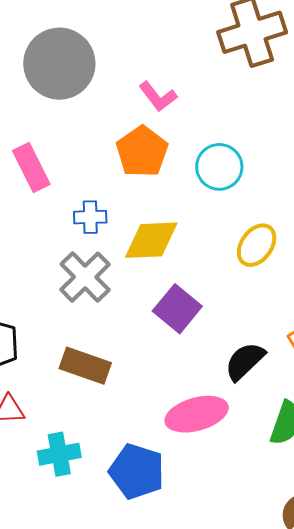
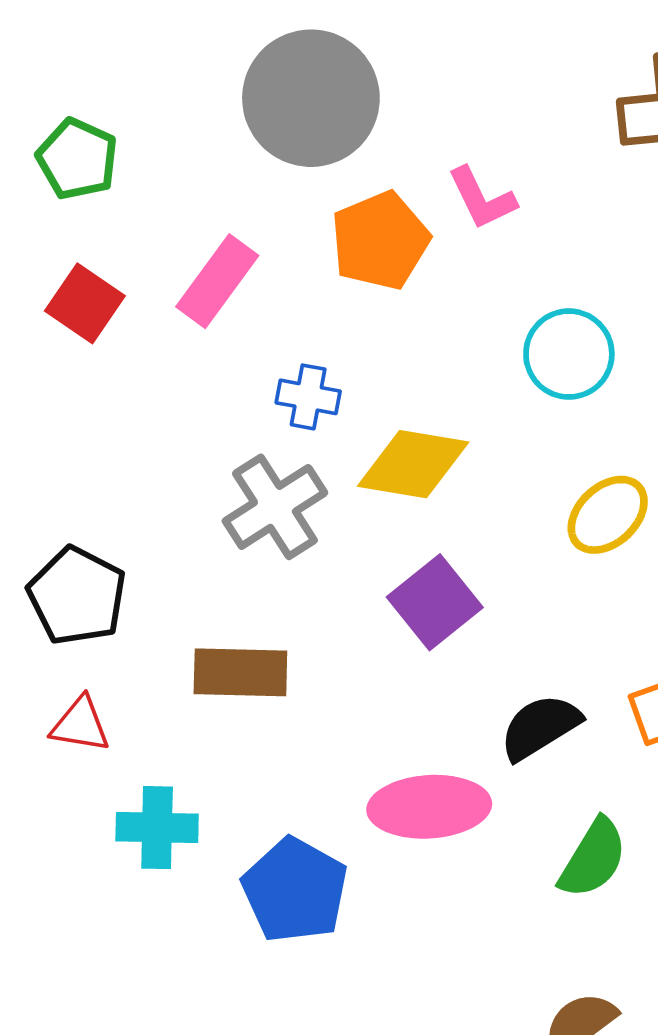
orange pentagon: (142, 152) -> (380, 241), moved
pink rectangle: (31, 168) -> (217, 281), turned 51
brown rectangle: (85, 366) -> (240, 672), turned -30

